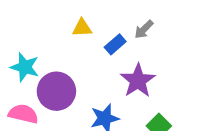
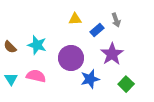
gray arrow: (144, 29) -> (116, 20), turned -64
purple circle: (56, 91) -> (71, 58), moved

